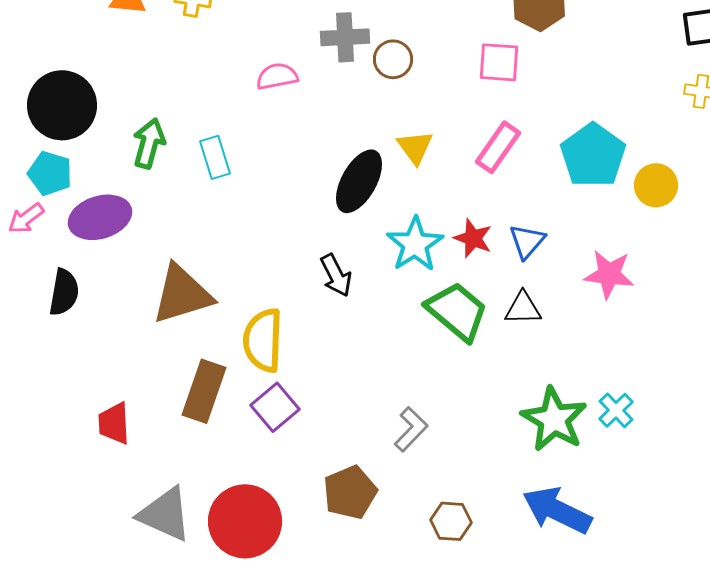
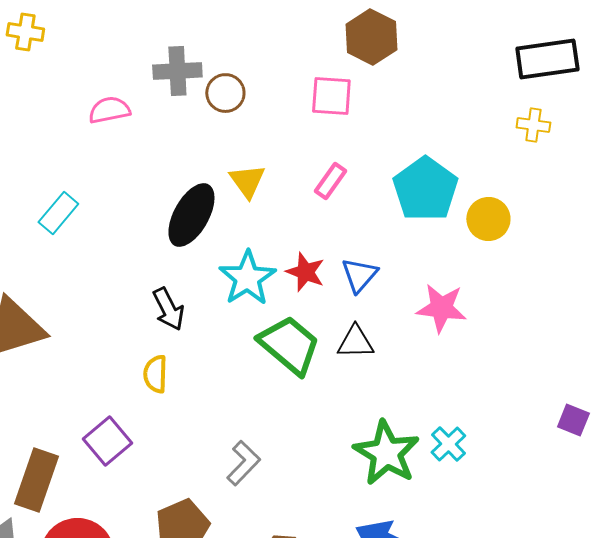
pink rectangle: (498, 147) -> (330, 181), size x0.7
cyan rectangle: (215, 157) -> (58, 213), moved, turned 57
yellow semicircle: (263, 340) -> (155, 374), moved, size x0.6
brown rectangle: (204, 391) -> (36, 480), moved

